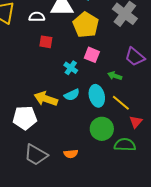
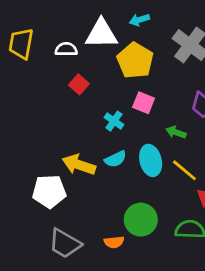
red square: (46, 42) -> (79, 84), turned 32
green circle: (102, 129) -> (141, 220), moved

